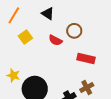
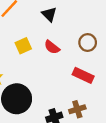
brown circle: (74, 31) -> (88, 43), moved
yellow square: (25, 37) -> (23, 46), moved

